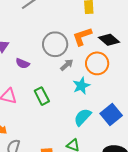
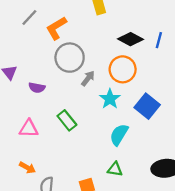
orange L-shape: (82, 36) -> (56, 28), moved
blue square: (111, 114) -> (147, 106), moved

